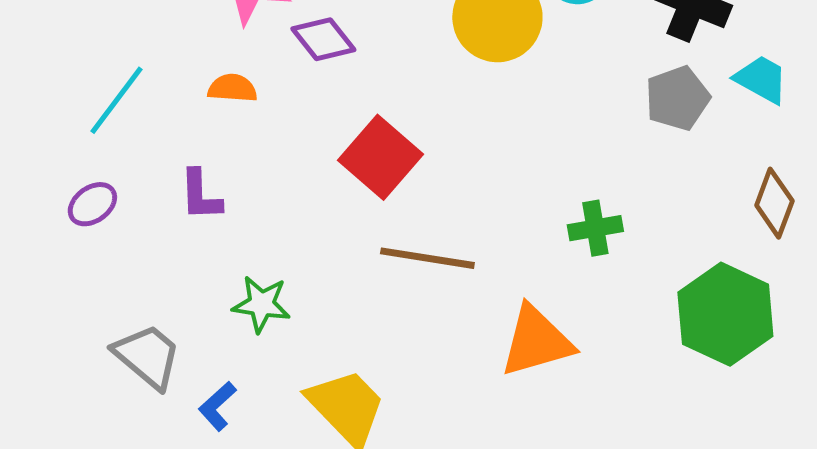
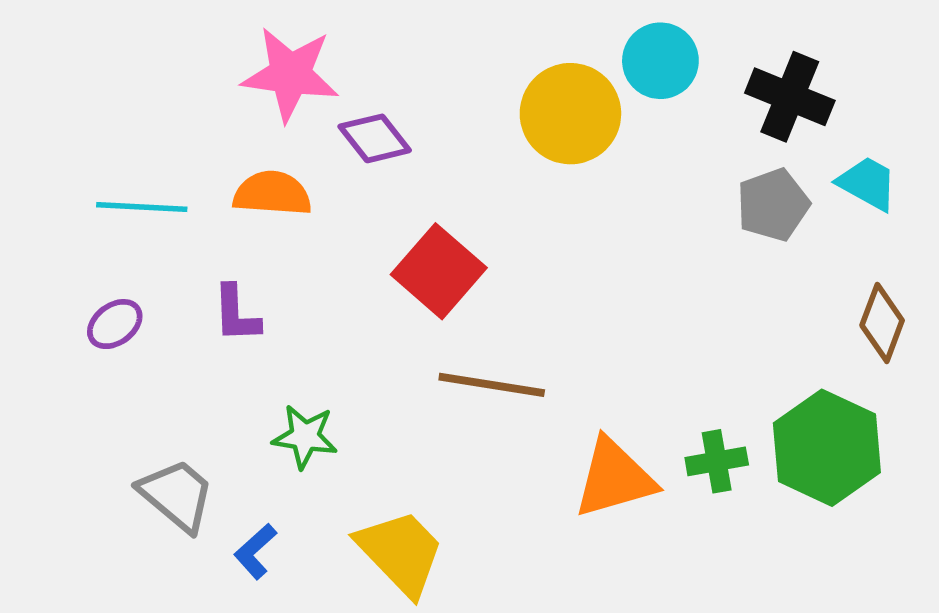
orange semicircle: (232, 88) -> (272, 194), size x1.4
cyan line: (116, 100) -> (142, 207), turned 56
green cross: (595, 228) -> (717, 461), moved

